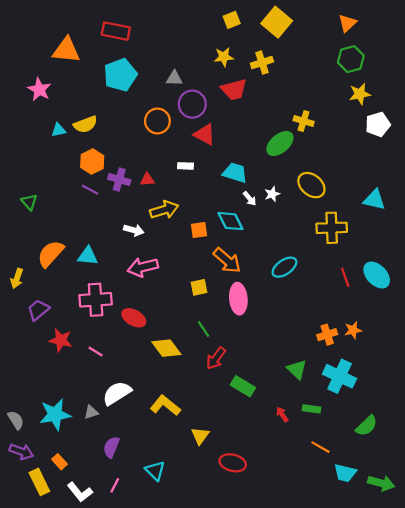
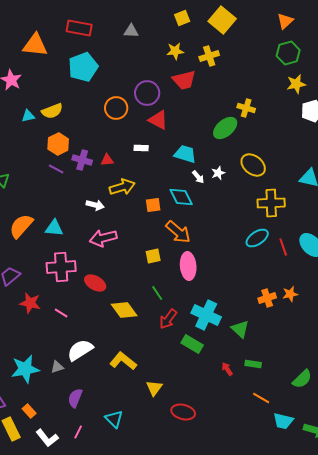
gray triangle: (174, 78) -> (131, 31), moved
cyan ellipse: (284, 267) -> (257, 238), moved
cyan cross: (340, 376) -> (206, 315), moved

